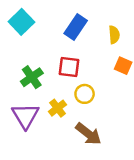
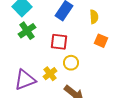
green cross: (32, 77) -> (27, 31), moved
purple triangle: (25, 116) -> (25, 80), turned 40

